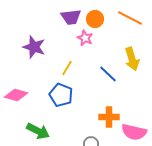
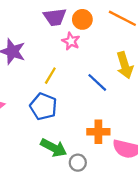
green arrow: (38, 131) -> (54, 148), moved

